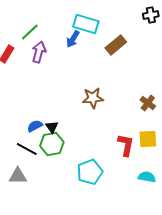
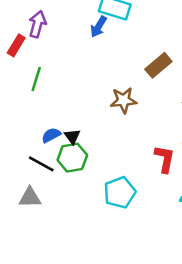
green line: (30, 32) -> (36, 79), moved, turned -30
brown rectangle: (116, 45) -> (158, 65), moved
purple arrow: (39, 52) -> (37, 24), moved

